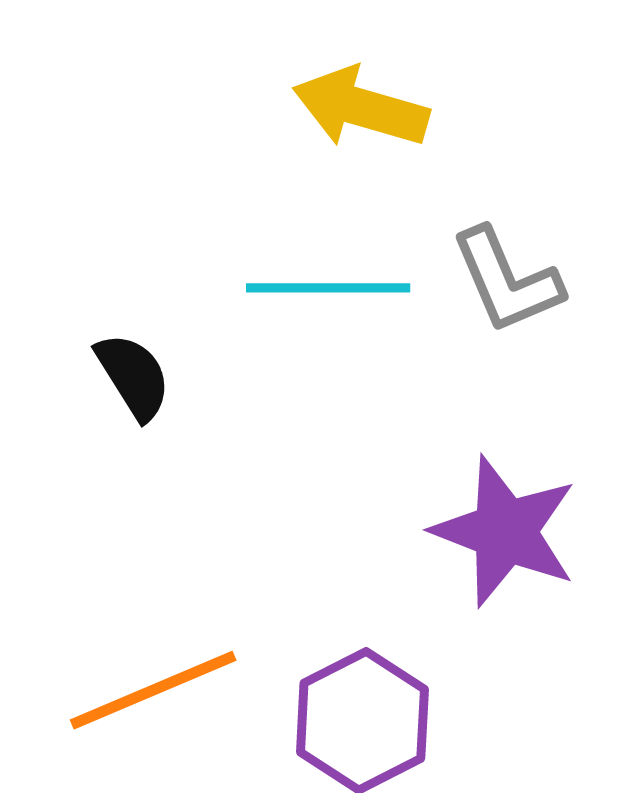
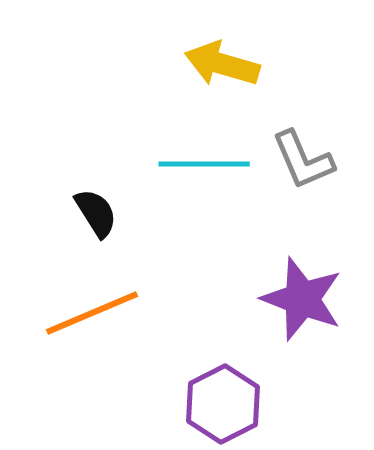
orange line: (153, 690) -> (92, 313), moved

